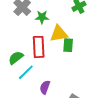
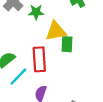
red rectangle: (39, 47) -> (39, 59), moved

